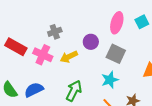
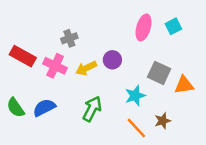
purple circle: (91, 42) -> (112, 60), moved
gray square: (116, 54) -> (159, 73), moved

